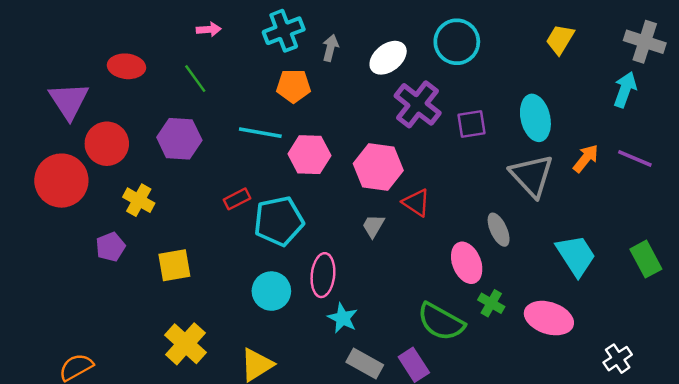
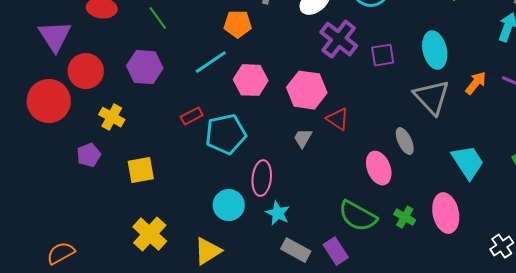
cyan line: (260, 133) -> (211, 62), turned -44
cyan circle: (271, 291) -> (229, 205), moved
green cross: (491, 303) -> (405, 217), moved
pink ellipse: (549, 318) -> (446, 213), turned 60

